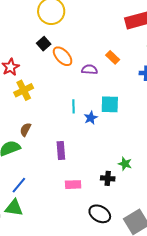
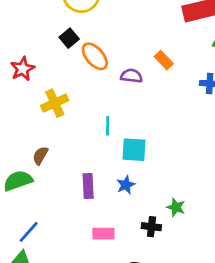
yellow cross: (24, 90) -> (55, 103), moved
cyan square: (110, 104) -> (134, 150), moved
blue star: (91, 118) -> (126, 185), moved

